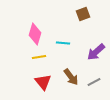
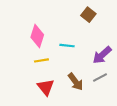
brown square: (83, 14) -> (88, 15), turned -32
gray line: (94, 82) -> (100, 77), moved

